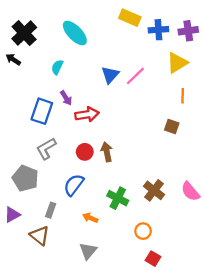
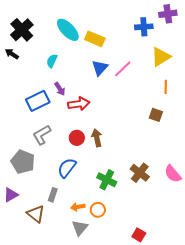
yellow rectangle: (130, 18) -> (95, 39), moved
purple cross: (188, 31) -> (168, 14), moved
blue rectangle: (42, 111) -> (38, 101), turned 45
gray rectangle: (51, 210) -> (53, 195), moved
orange arrow: (90, 218) -> (78, 207), moved, turned -32
orange circle: (143, 231) -> (98, 210), moved

